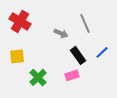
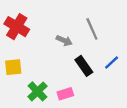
pink rectangle: (72, 75) -> (65, 94), moved

